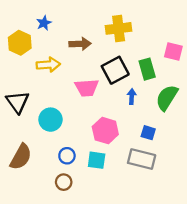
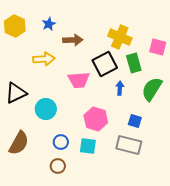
blue star: (44, 23) -> (49, 24), moved
yellow cross: (119, 28) -> (120, 37), moved, turned 30
yellow hexagon: (20, 43) -> (15, 26), moved
black triangle: (18, 102) -> (16, 93), turned 40

